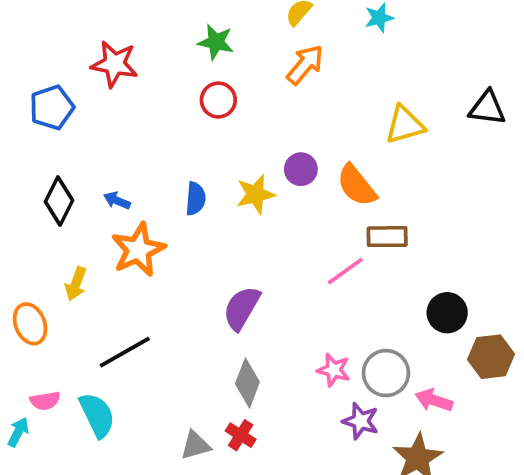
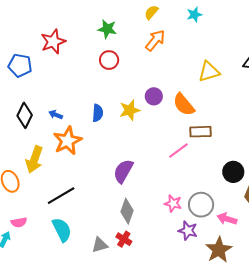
red star: (114, 64) -> (53, 42), turned -30
blue pentagon: (52, 107) -> (20, 65), turned 30
yellow arrow: (76, 284) -> (34, 160), size x1.5
cyan semicircle: (97, 415) -> (62, 230), moved

